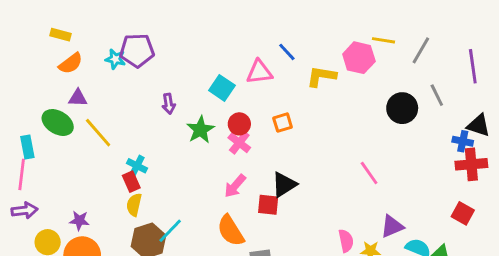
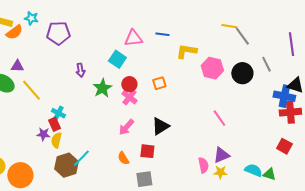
gray line: (421, 50) -> (242, 36), moved, turned -66
blue line: (287, 52) -> (162, 34), turned -40
pink hexagon: (359, 58) -> (212, 68), moved
cyan star: (115, 59) -> (31, 18), moved
orange semicircle: (71, 63) -> (14, 32), moved
pink triangle: (259, 72) -> (133, 38), moved
blue cross: (463, 141) -> (284, 96), size x1.5
red square: (268, 205) -> (147, 151), moved
purple star: (79, 221) -> (43, 134), moved
purple triangle: (392, 226) -> (221, 155), moved
orange semicircle: (231, 231) -> (123, 158), size x0.6

